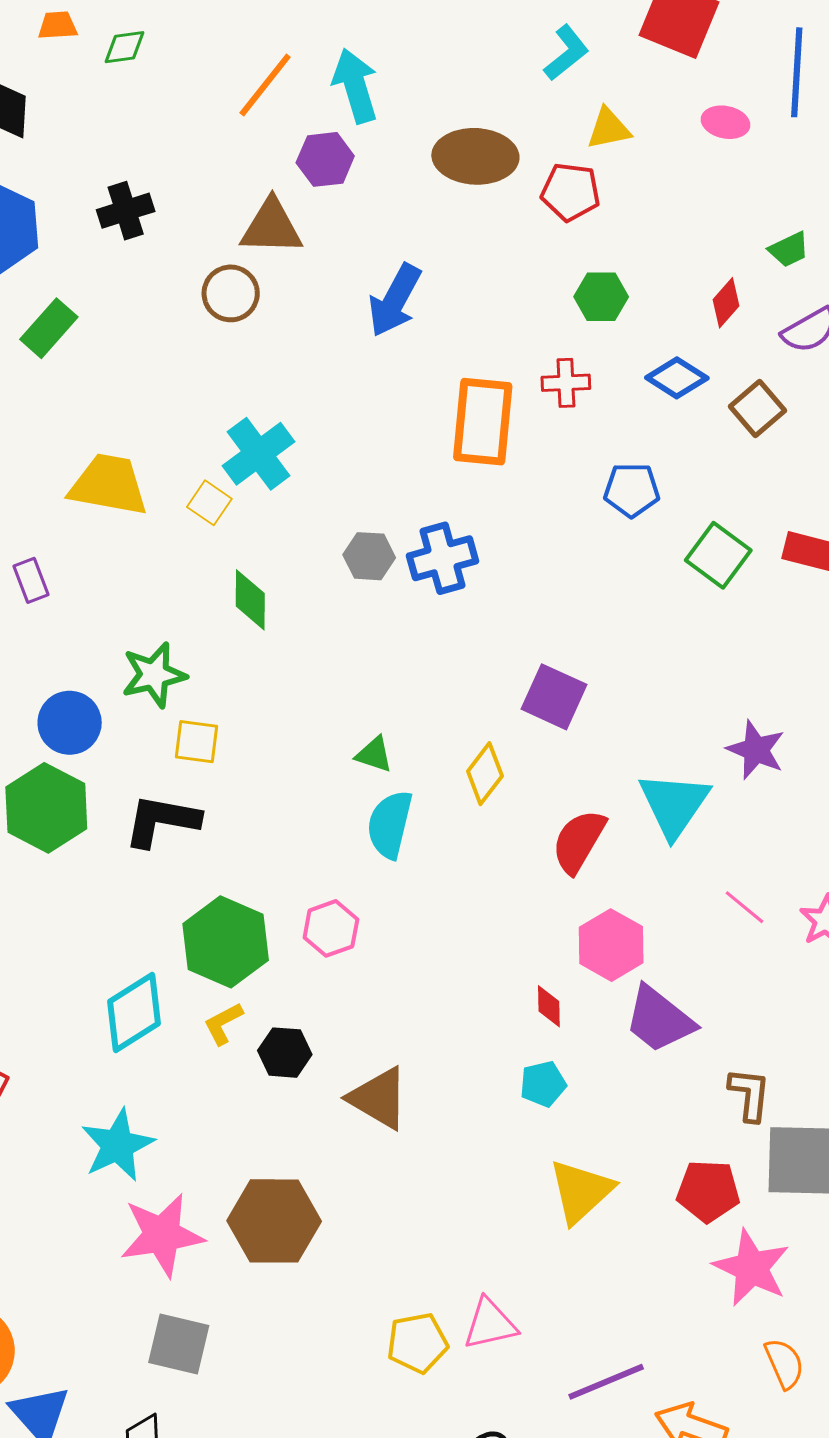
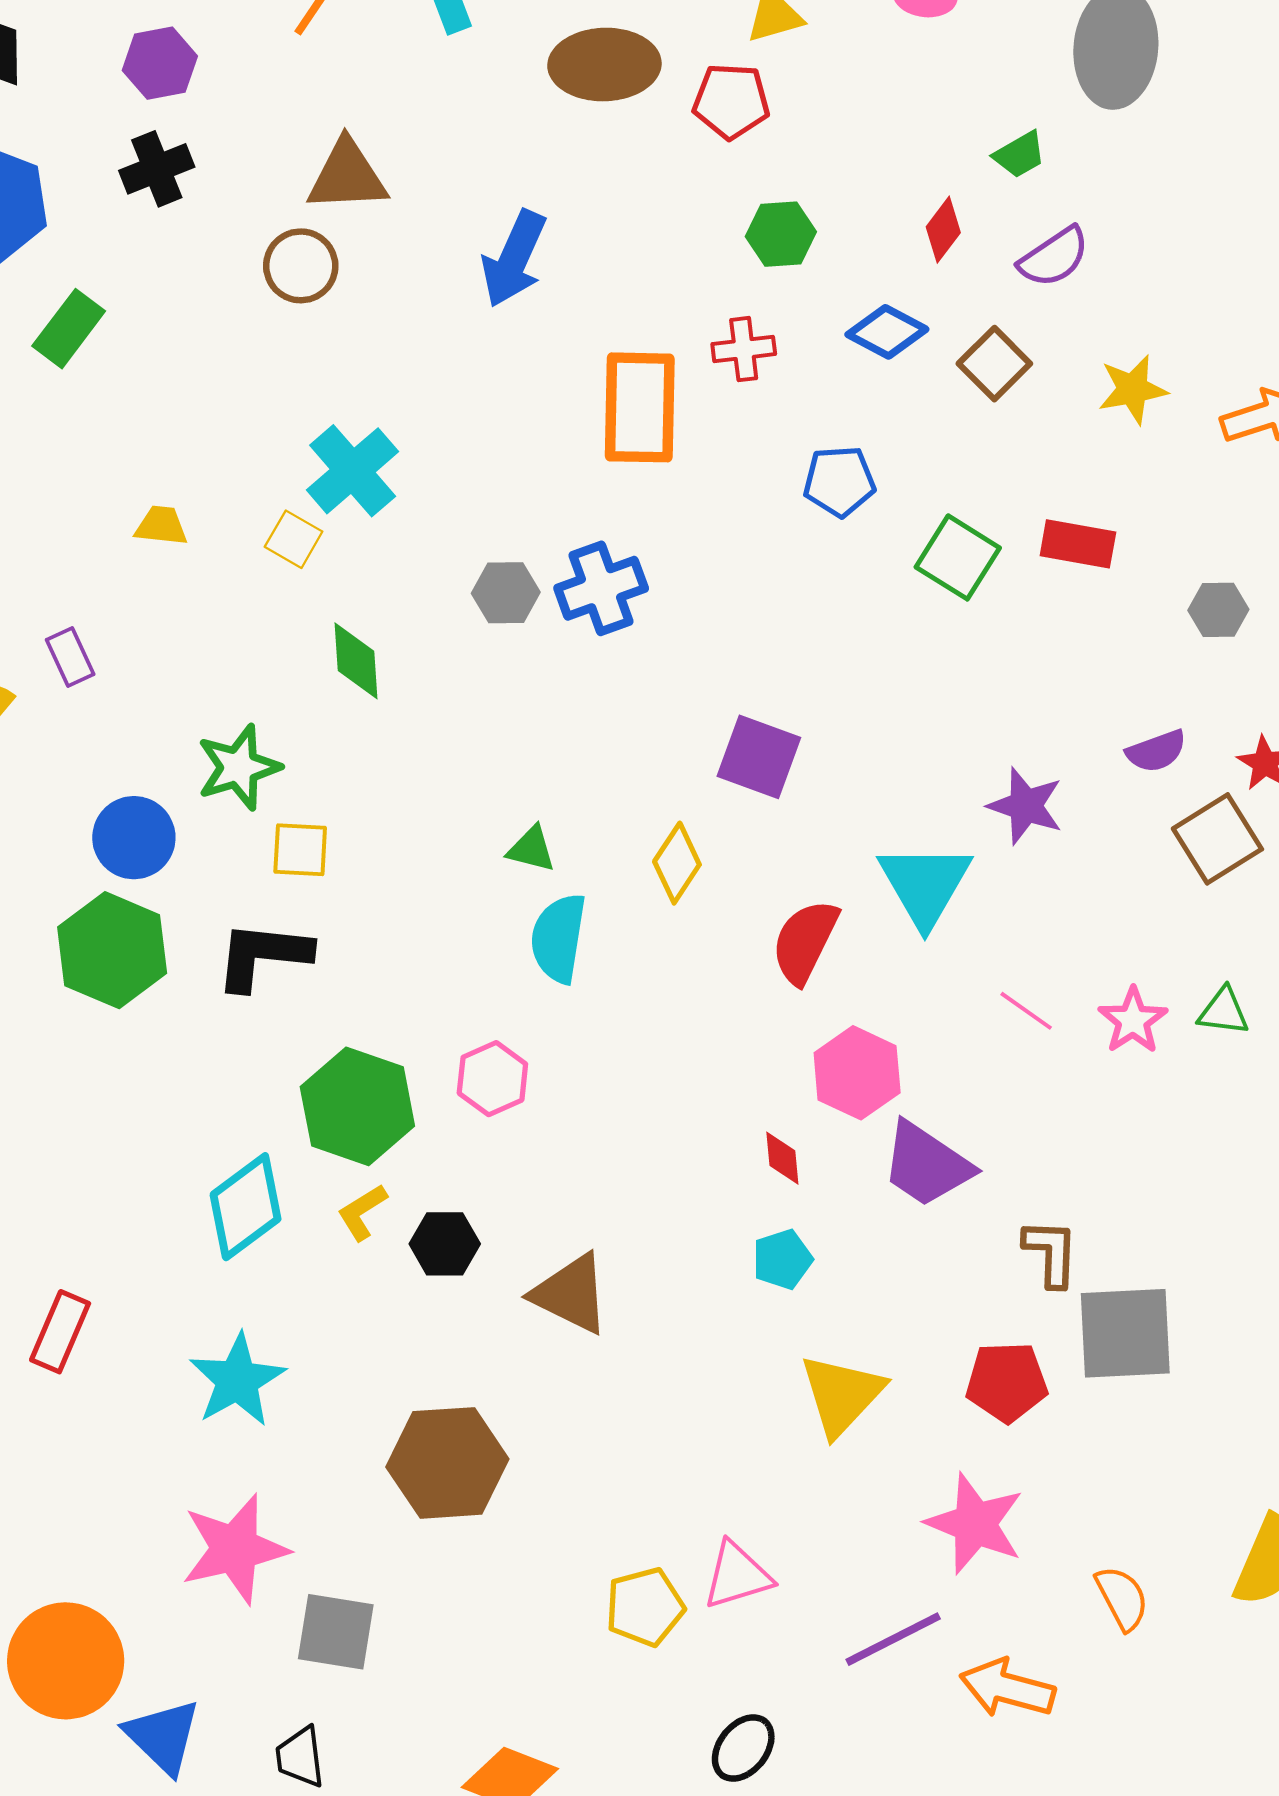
purple hexagon: (325, 159) -> (160, 63), moved
yellow trapezoid: (109, 485) -> (161, 526), size x0.5
pink star: (162, 1235) -> (235, 1549), moved
pink star: (751, 1268) -> (975, 1524), moved

